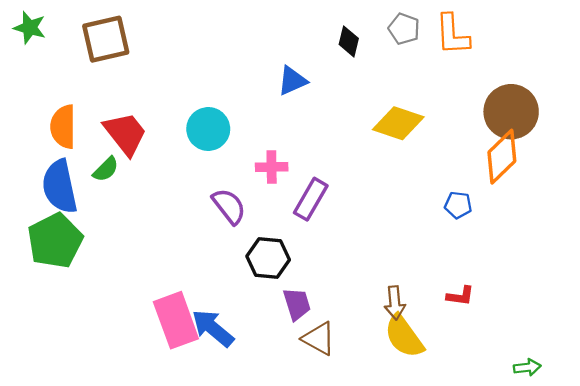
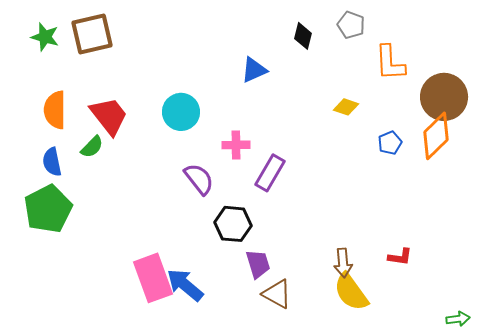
green star: (30, 28) -> (45, 37), moved
orange L-shape: (452, 35) -> (390, 63), moved
yellow diamond: (398, 123) -> (346, 107), size x0.6
blue semicircle: (60, 187) -> (52, 162), size x0.6
blue pentagon: (458, 205) -> (390, 143), moved, turned -30

